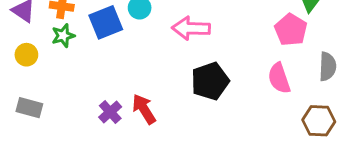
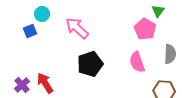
blue square: (106, 22) -> (30, 31), moved, size x0.6
pink arrow: (191, 28) -> (77, 28), turned 40

